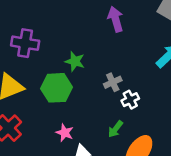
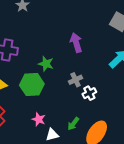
purple arrow: (116, 19) -> (76, 43), moved
green arrow: (115, 129) -> (73, 124), moved

